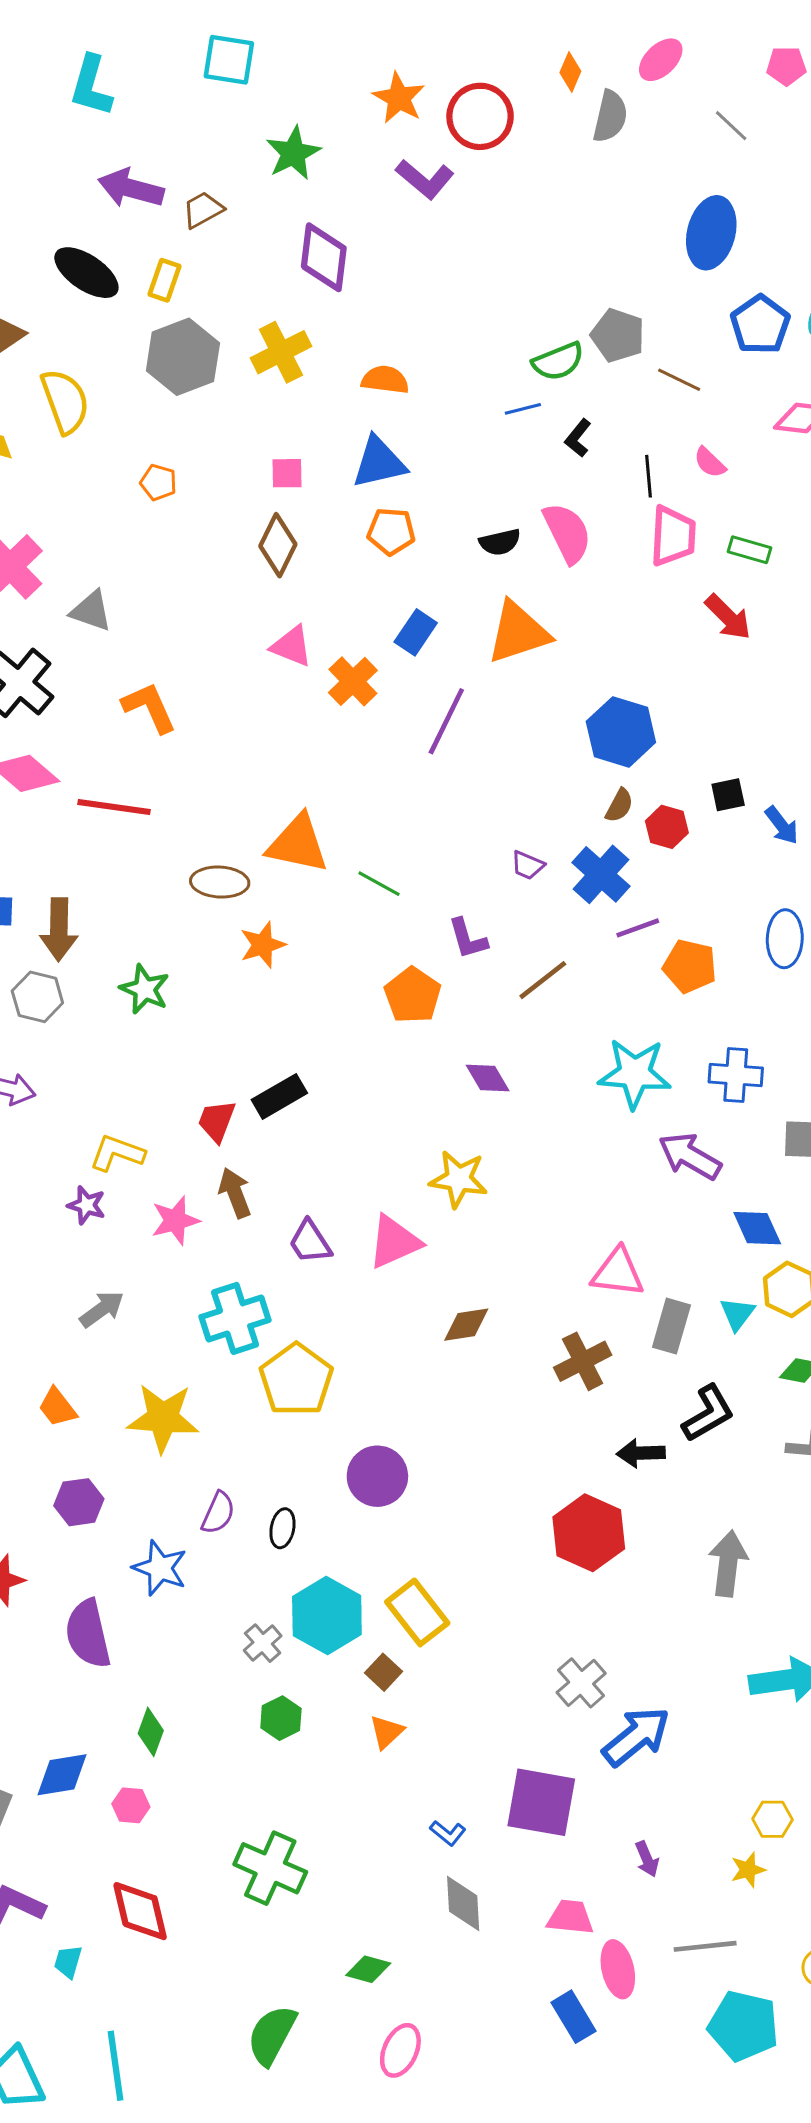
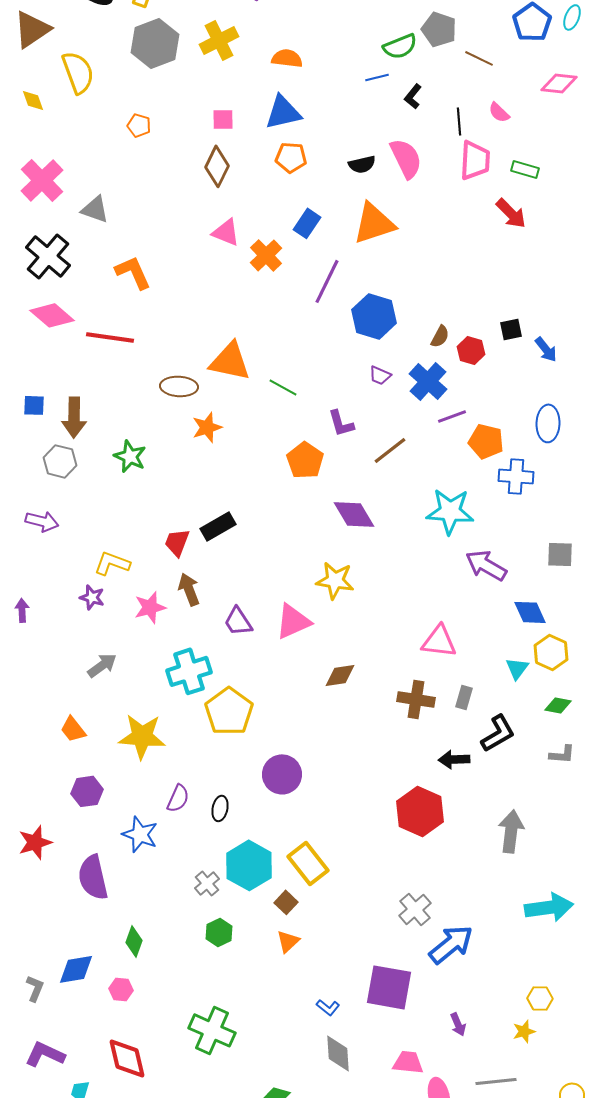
blue hexagon: (621, 732) -> (374, 316), moved
blue cross: (736, 1075) -> (516, 476), moved
purple diamond: (488, 1078) -> (354, 514), size x1.4
gray rectangle: (671, 1326) -> (464, 697), moved, size x0.7
brown cross: (583, 1361) -> (416, 699), turned 36

